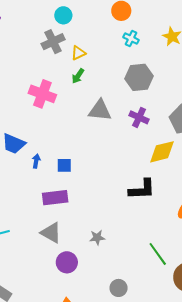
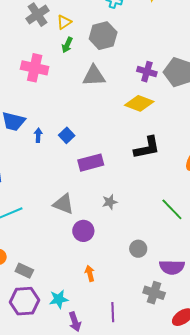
gray hexagon: (139, 77) -> (103, 36), moved
purple cross: (139, 117) -> (147, 72), moved
yellow diamond: (162, 152) -> (139, 103), moved, turned 44
blue square: (64, 165) -> (67, 135), turned -35
purple rectangle: (55, 198) -> (91, 163), moved

